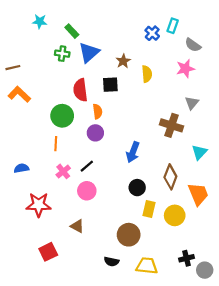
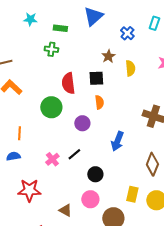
green rectangle: (72, 31) -> (60, 28), turned -40
blue cross: (152, 33) -> (127, 33), moved
blue triangle: (89, 53) -> (93, 16), moved
orange semicircle: (98, 111) -> (99, 102), moved
orange line: (56, 144) -> (19, 133), moved
black circle: (137, 188) -> (95, 174), moved
pink circle: (87, 191) -> (90, 199), moved

